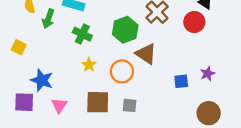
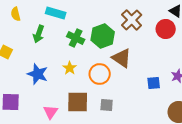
green arrow: (48, 19) -> (39, 34), moved
green cross: (82, 34) -> (76, 38), moved
blue star: (42, 80) -> (38, 74), moved
pink triangle: (59, 105) -> (51, 112), moved

